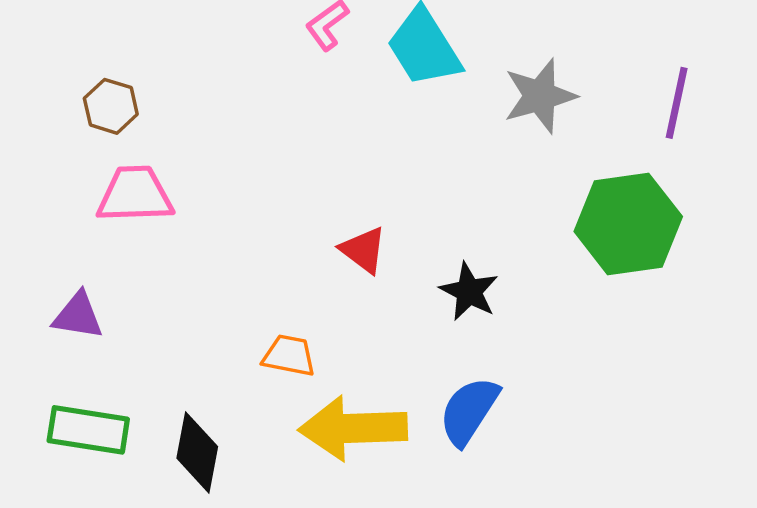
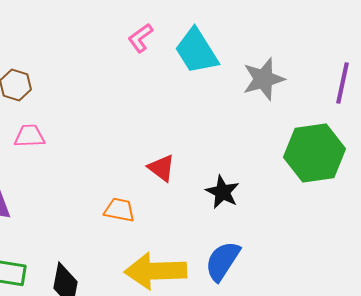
pink trapezoid: (135, 195) -> (30, 136), size x0.7
orange trapezoid: (289, 356) -> (120, 210), moved

